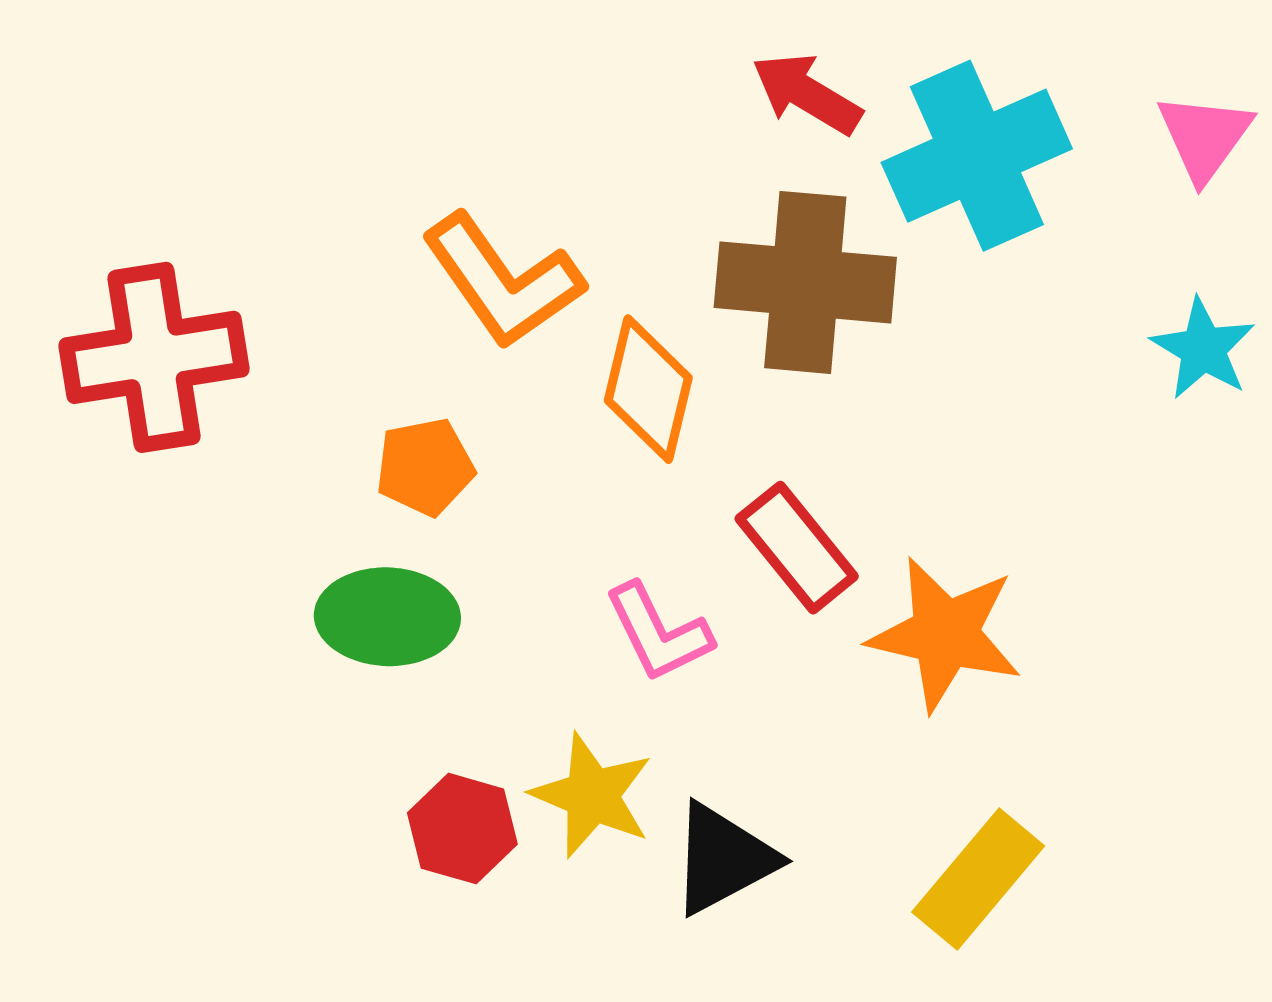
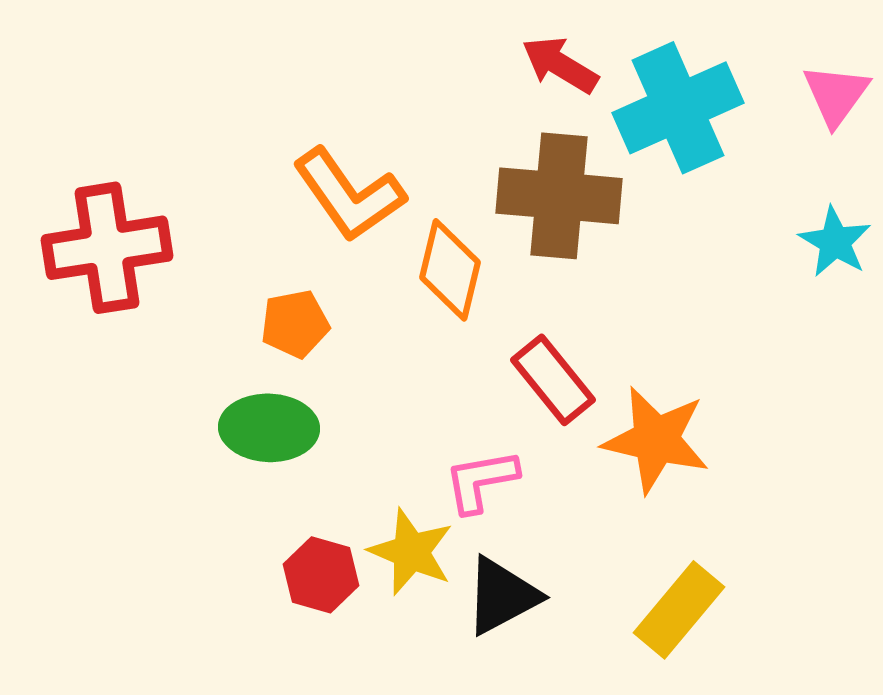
pink L-shape: (658, 633) -> (481, 481), moved, turned 106

